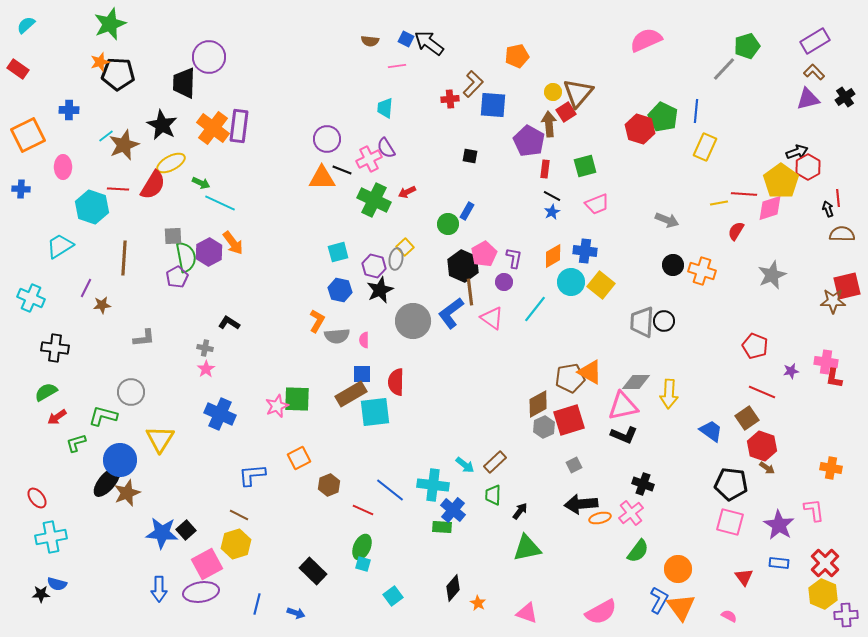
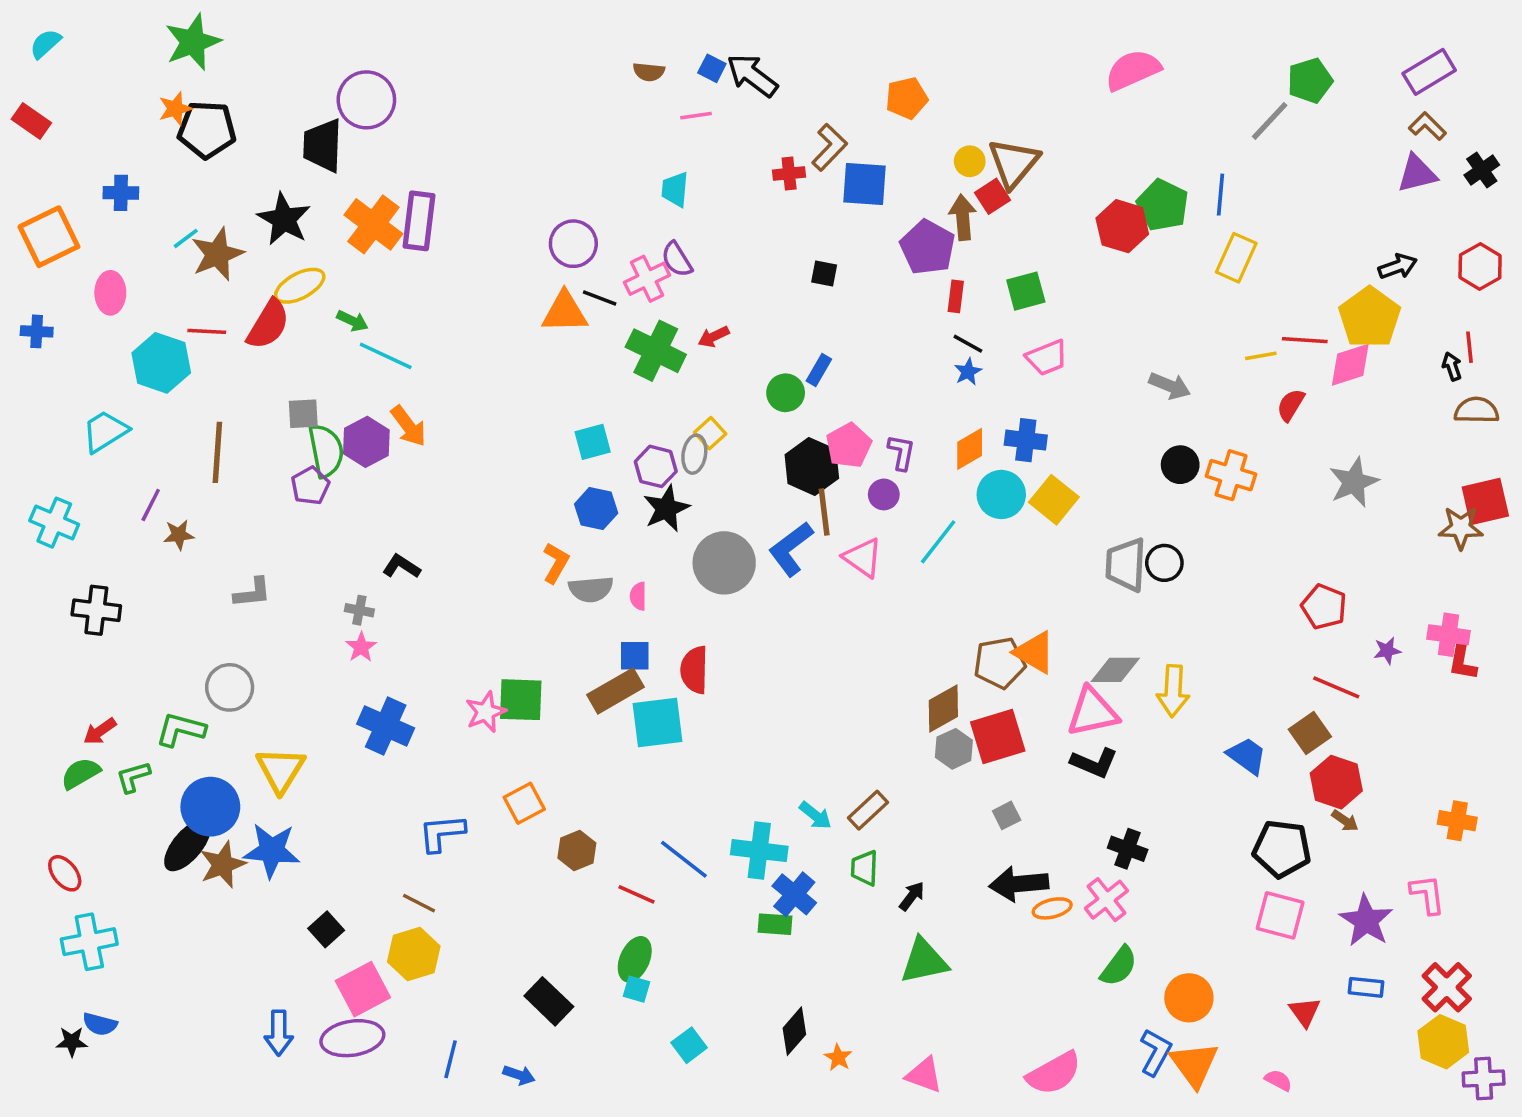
red hexagon: (808, 167) -> (1480, 266), moved
green semicircle: (46, 392) -> (81, 773), moved
blue star: (162, 533) -> (272, 851), moved

